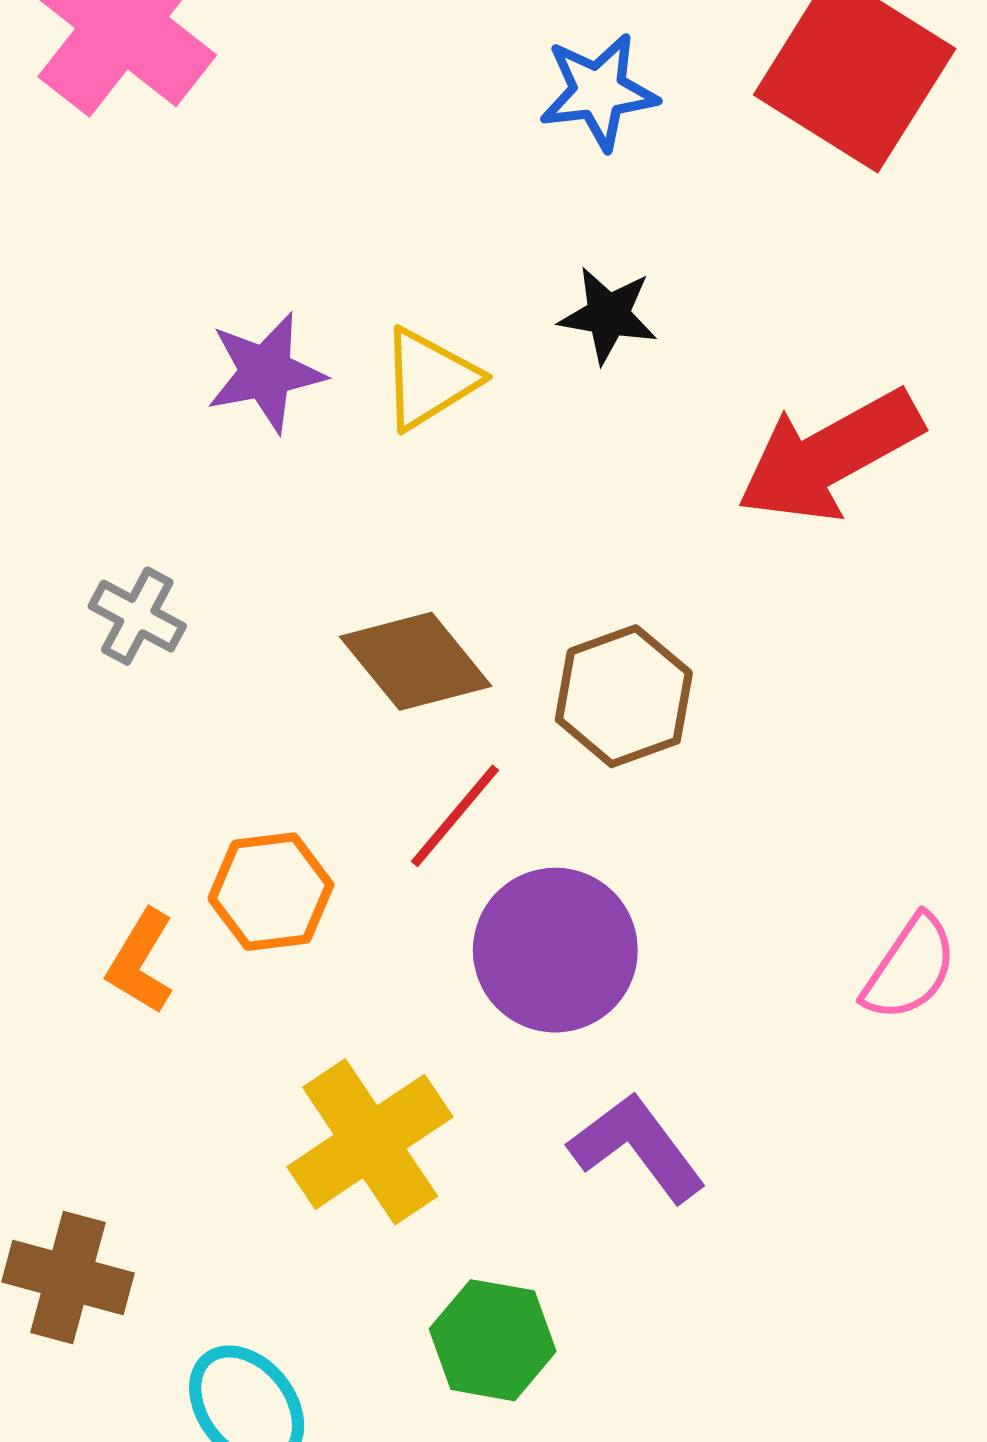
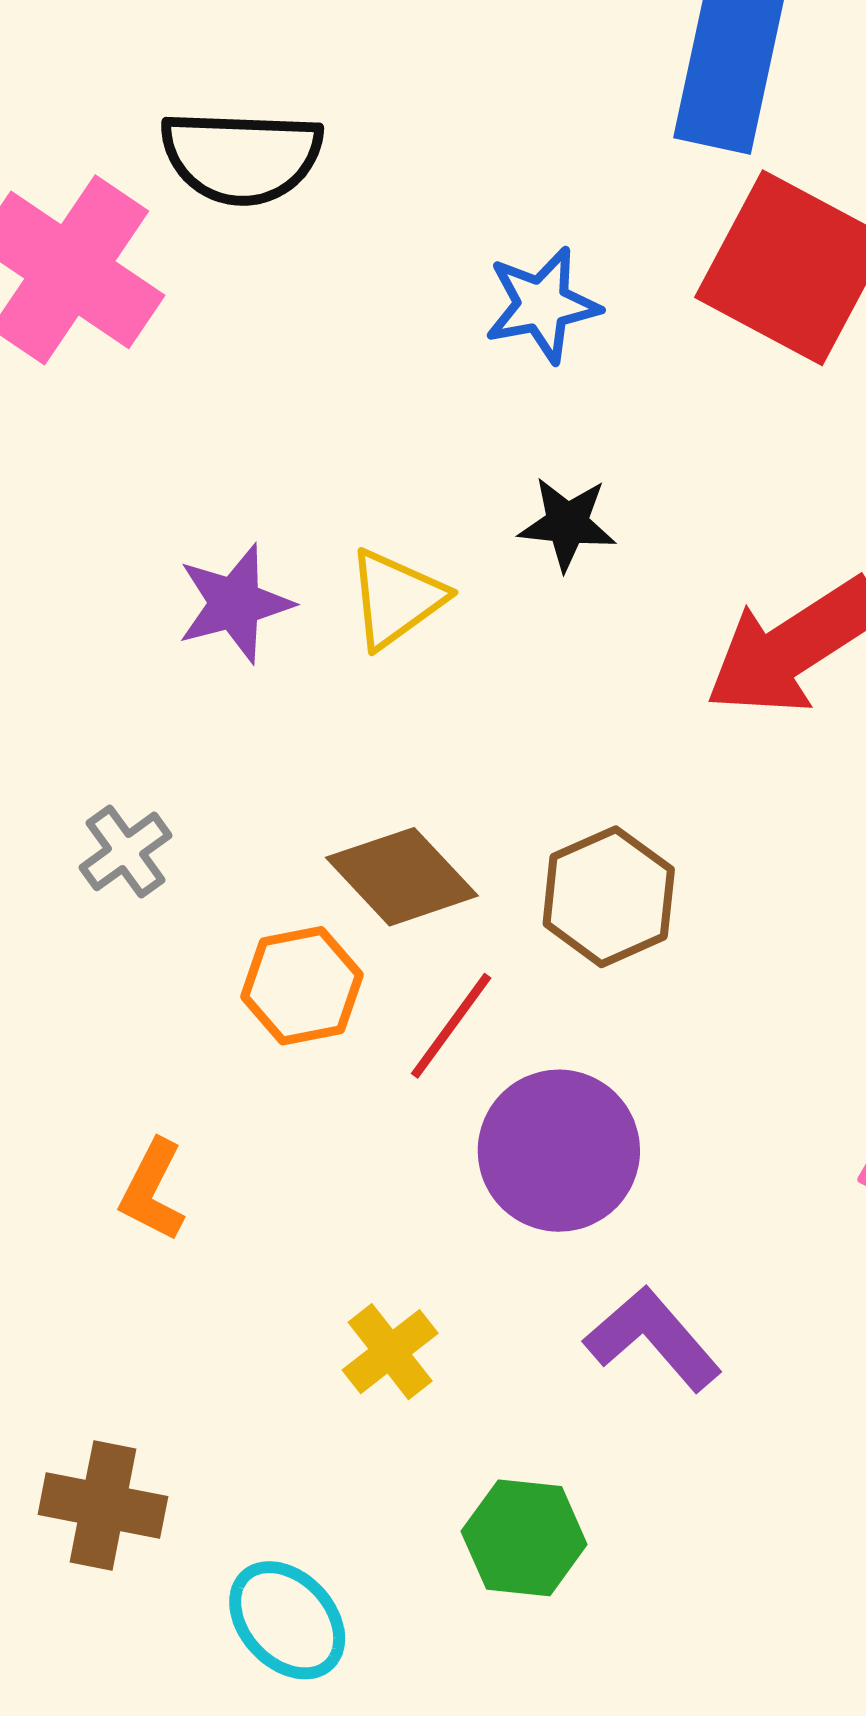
gray cross: (137, 616) -> (125, 851), turned 30
orange hexagon: (271, 892) -> (302, 986), moved
yellow cross: (370, 1142) -> (390, 1352), size x0.6

